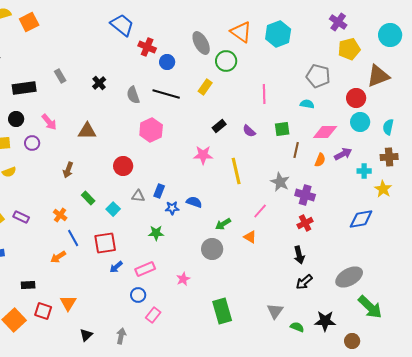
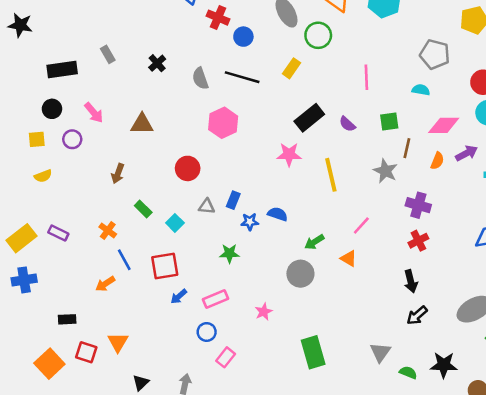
black rectangle: (219, 126) -> (309, 118), size x1.6
gray star: (280, 182) -> (385, 171), moved

